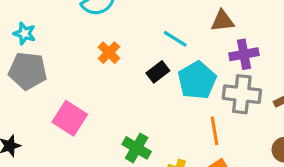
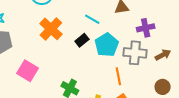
orange cross: (109, 53) -> (51, 29), size x1.6
purple cross: (244, 54) -> (146, 28), moved

